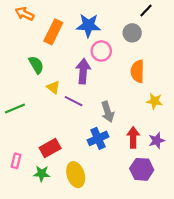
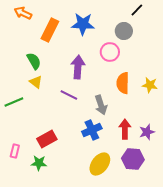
pink circle: (101, 51) -> (110, 52), moved
orange semicircle: (137, 71) -> (123, 83), moved
yellow triangle: (53, 87) -> (36, 82), moved
yellow star: (155, 101) -> (150, 85), moved
yellow ellipse: (76, 175) -> (100, 164), moved, turned 55

